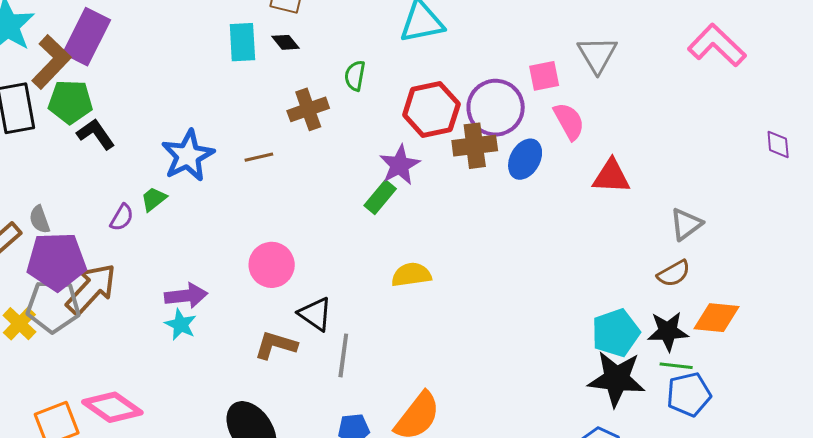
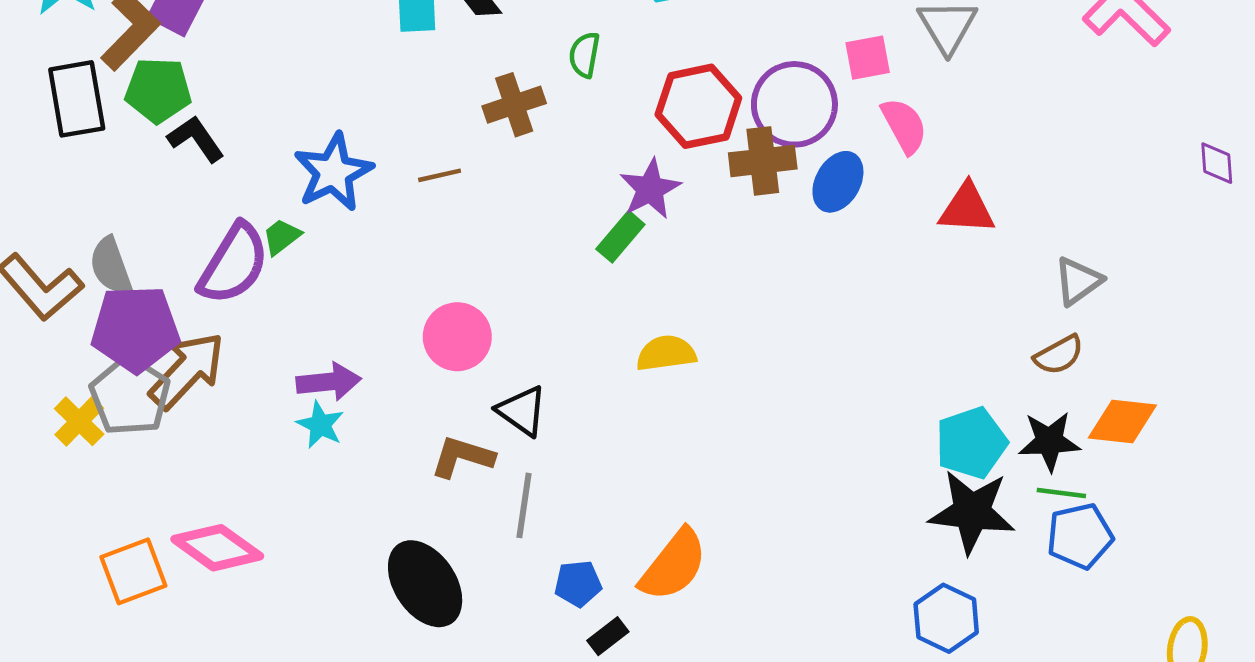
purple semicircle: (122, 217) -> (234, 264), size x2.0
gray semicircle: (40, 219) -> (111, 266), size x1.4
gray pentagon: (53, 306) -> (130, 396), turned 30
gray line: (343, 355) -> (524, 505), moved

